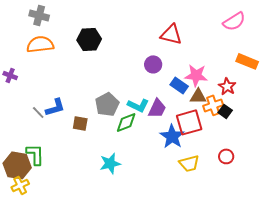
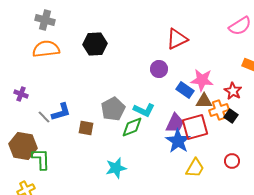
red triangle: (171, 34) -> (177, 39), turned -40
purple cross: (10, 75) -> (21, 94), moved
purple trapezoid: (157, 108) -> (175, 123), moved
yellow trapezoid: (189, 163) -> (195, 168), turned -45
brown hexagon: (17, 165) -> (23, 146), moved

